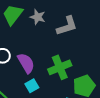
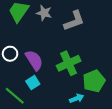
cyan square: (32, 86) -> (33, 83), moved

